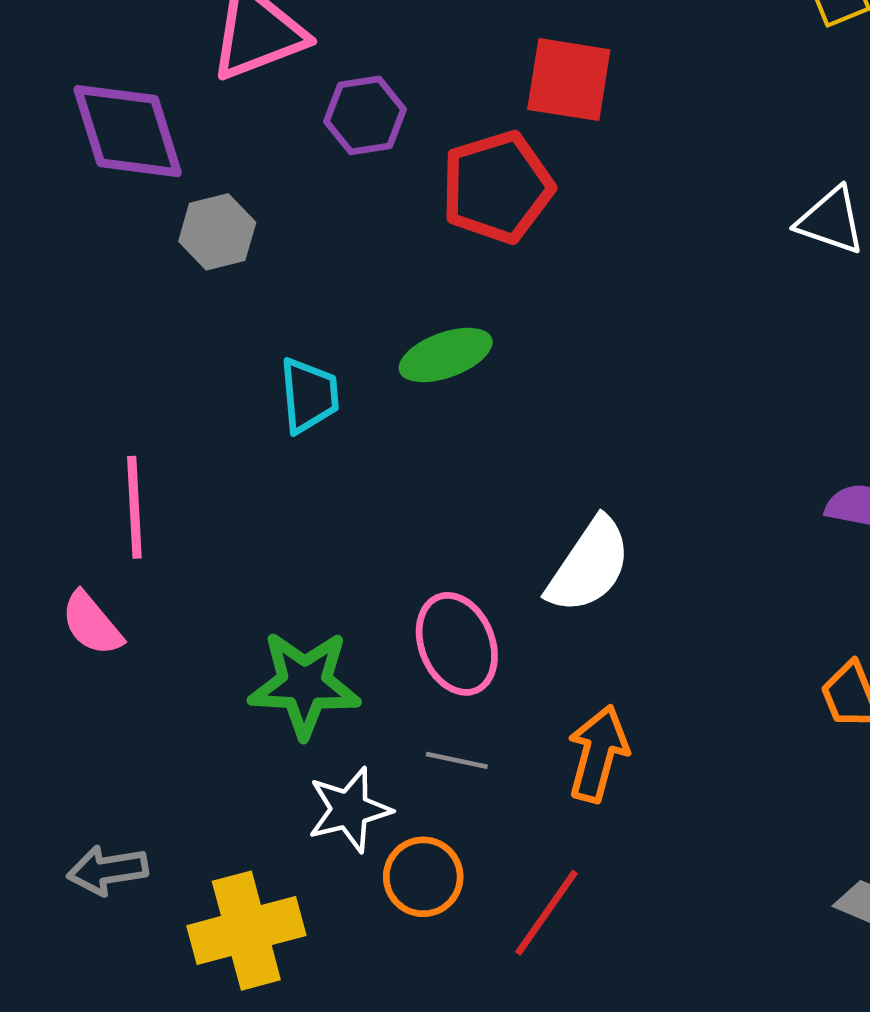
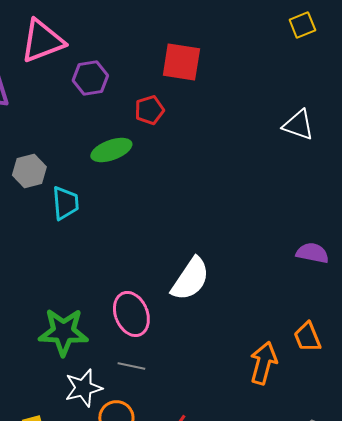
red pentagon: (497, 187) -> (149, 110), size x0.6
gray hexagon: (217, 232) -> (29, 171), moved
green ellipse: (446, 355) -> (111, 150), moved
orange arrow: (598, 754) -> (263, 363), moved

